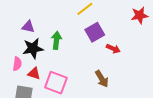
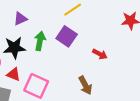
purple triangle: (28, 27) -> (20, 19), moved, turned -40
purple square: (95, 32) -> (67, 36), moved, turned -30

